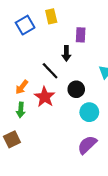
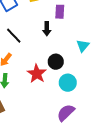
black line: (50, 71) -> (14, 36), moved
red star: (45, 97) -> (37, 74), moved

